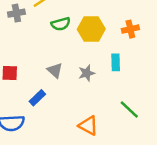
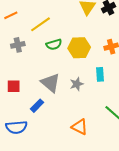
gray cross: (16, 13) -> (18, 45), moved
gray triangle: (55, 70) -> (50, 83), size x1.5

